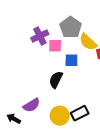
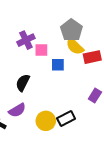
gray pentagon: (71, 27) -> (71, 30), moved
black semicircle: (56, 80) -> (23, 83), moved

